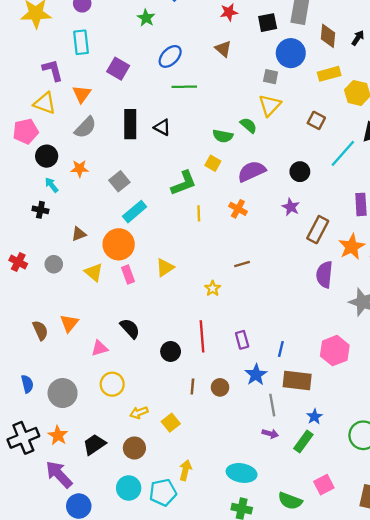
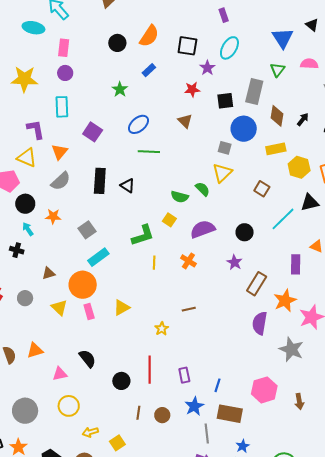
orange triangle: (69, 323) -> (35, 350), turned 30

